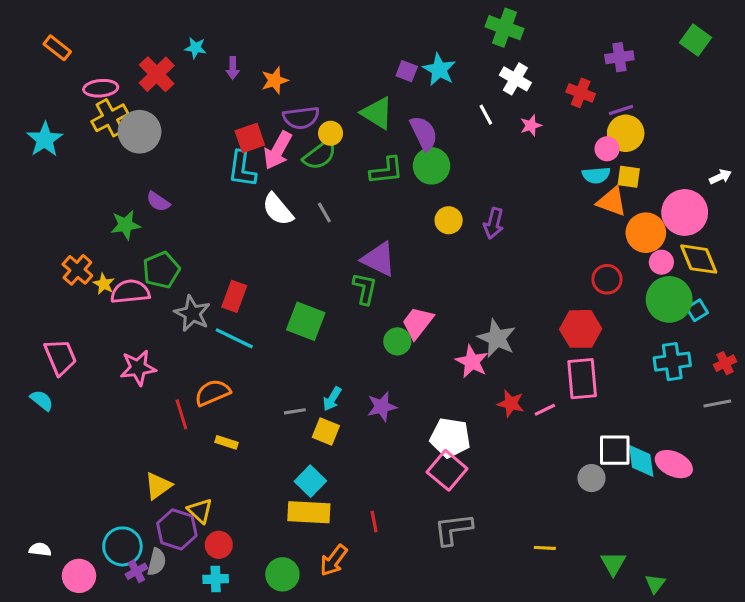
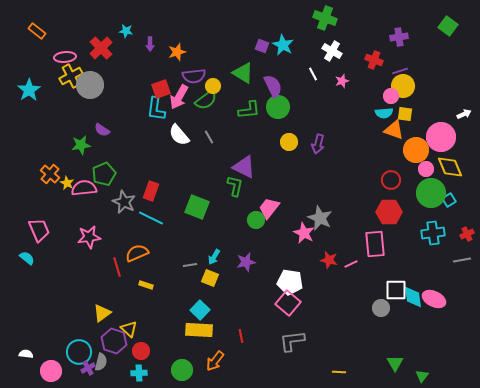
red hexagon: (581, 329) -> (389, 212), moved
yellow line: (545, 548) -> (339, 372), moved

